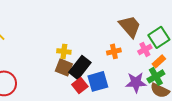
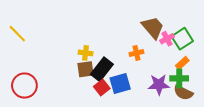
pink cross: (145, 49) -> (167, 39), moved
brown square: (64, 67) -> (86, 69), turned -30
green cross: (156, 76) -> (179, 78), turned 30

